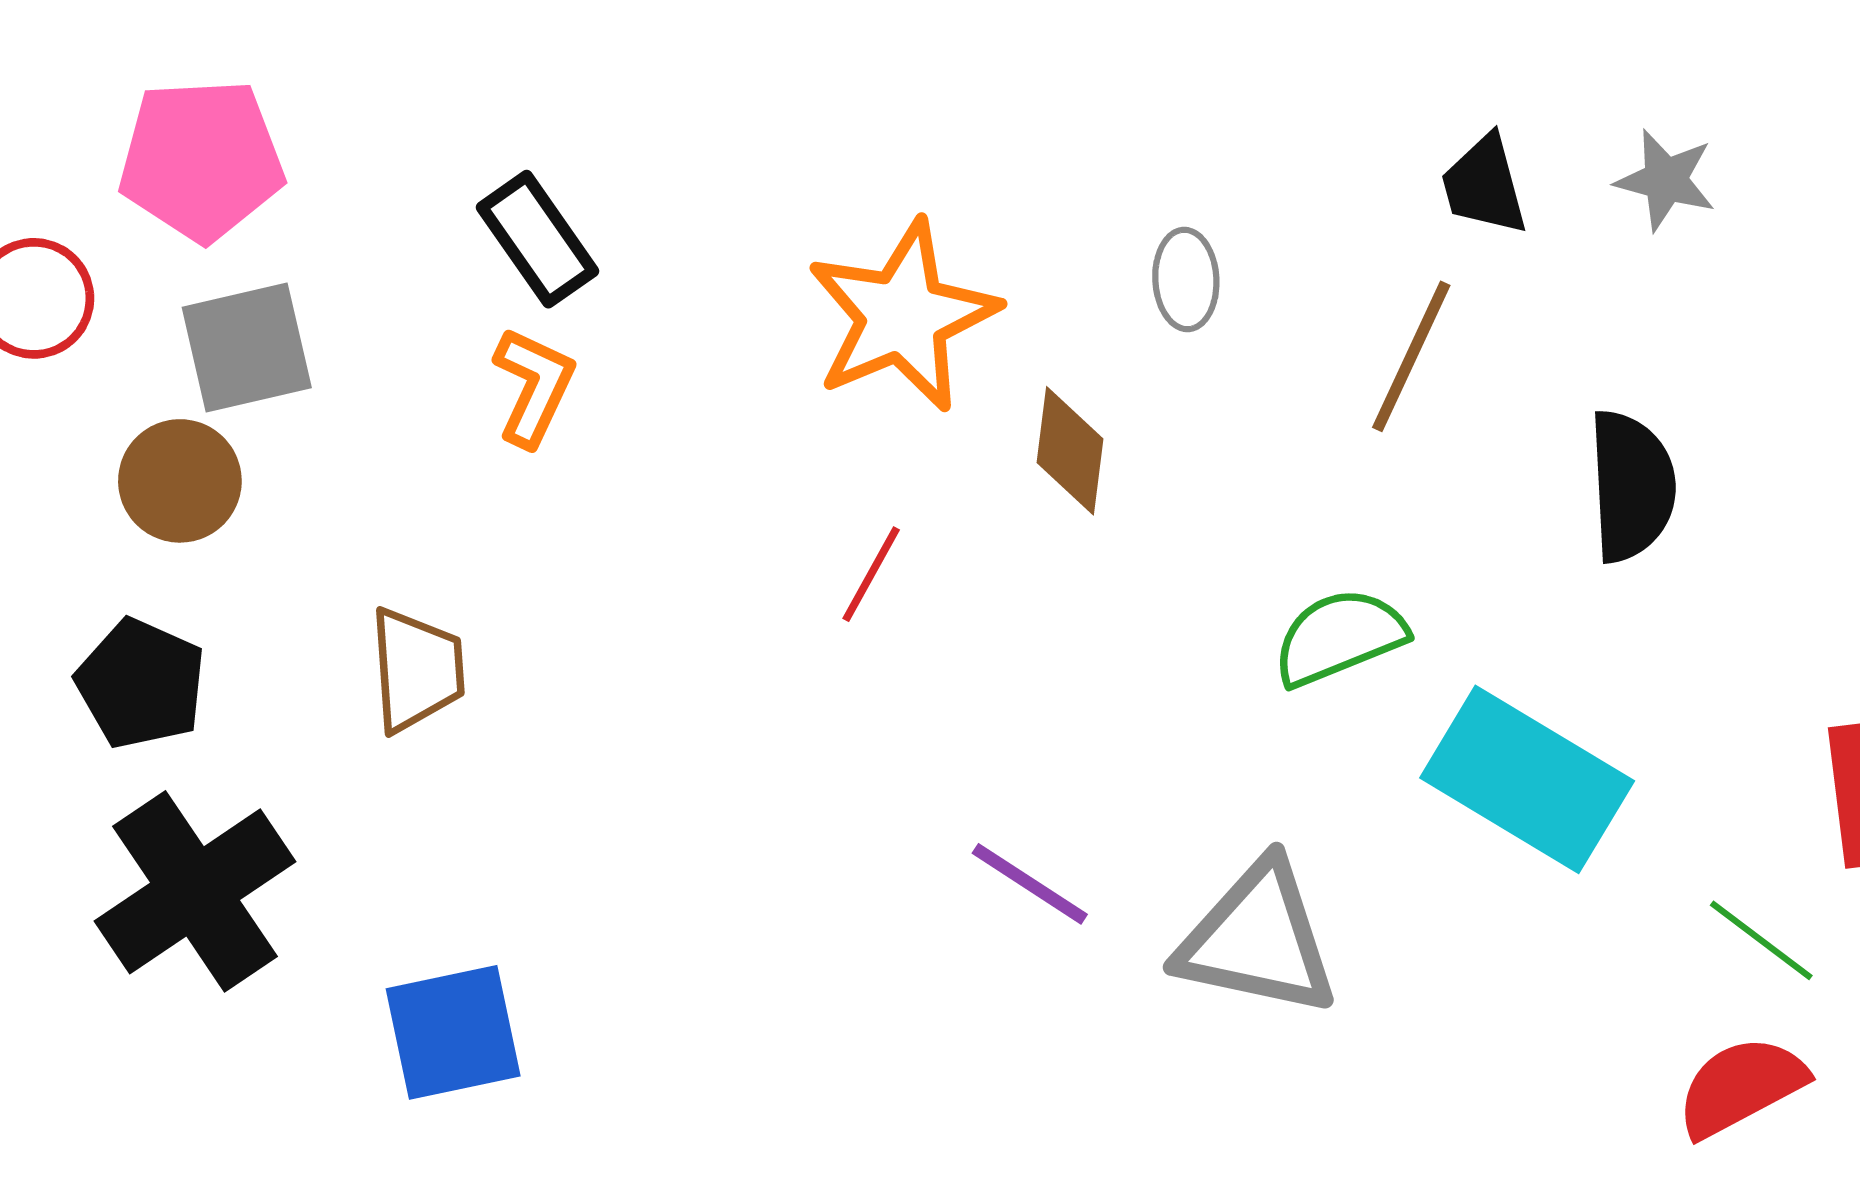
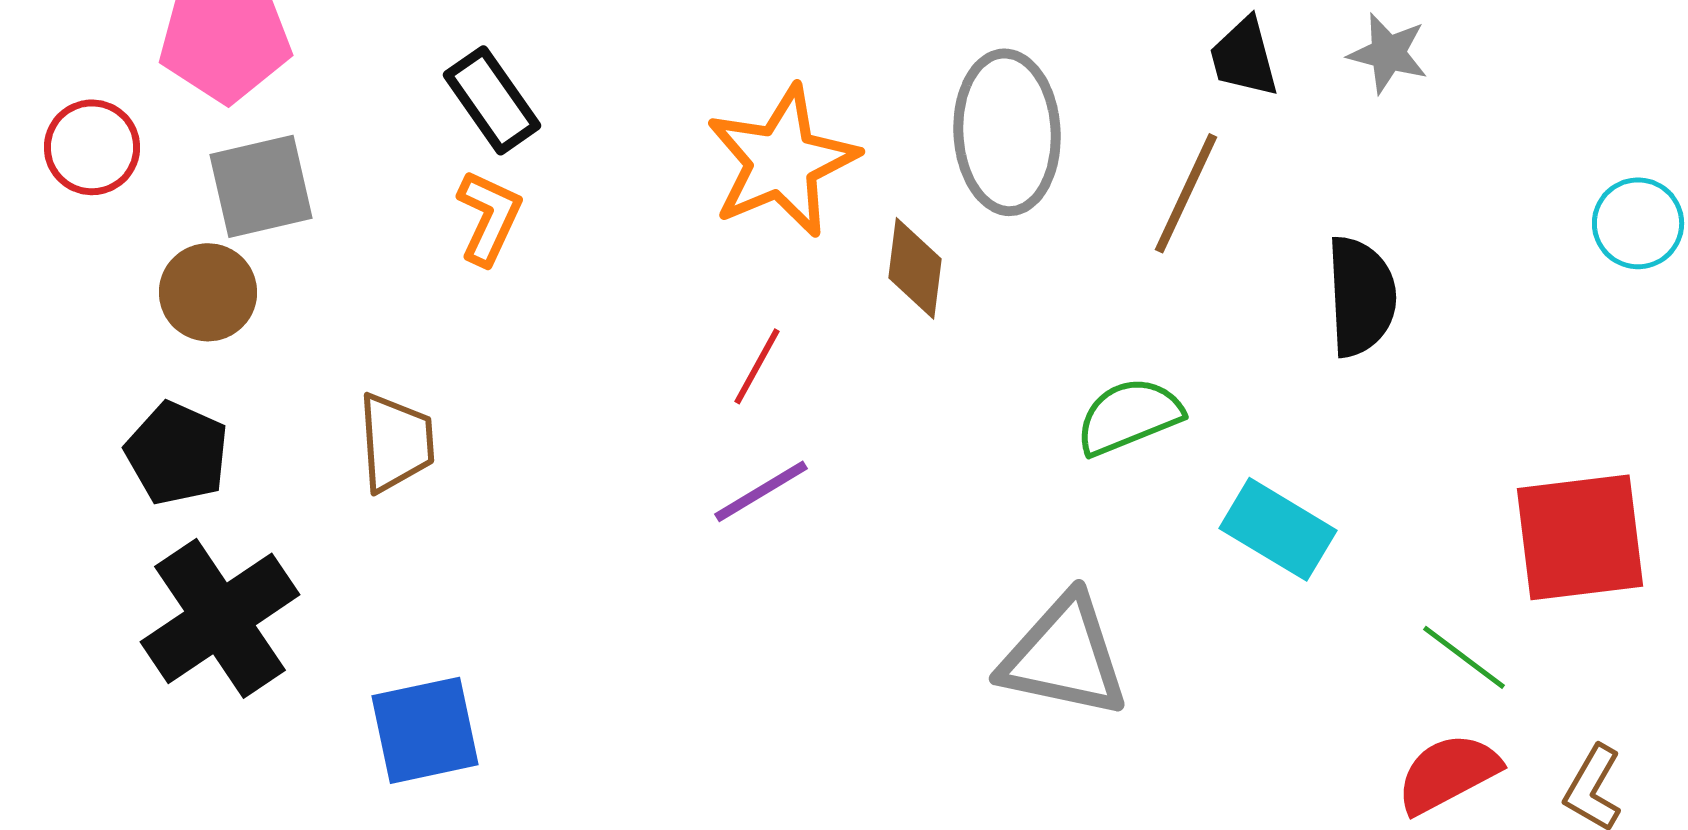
gray ellipse: (1186, 279) -> (1007, 132), size x2.0
cyan rectangle: (1527, 779) -> (1278, 529), size x0.7
purple line: (1030, 884) -> (761, 491), moved, turned -64

